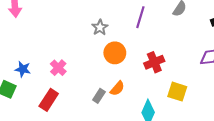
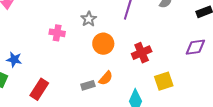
pink cross: (58, 68) -> (57, 33), moved, turned -35
yellow square: (177, 92) -> (164, 81), turned -36
gray rectangle: (99, 96) -> (88, 85), turned 40

